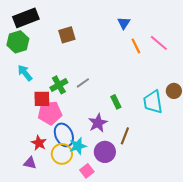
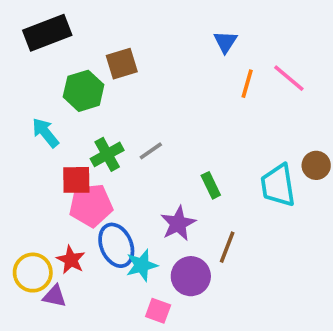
green hexagon: (18, 42) -> (84, 91), moved
orange line: (136, 46) -> (247, 84), turned 42
yellow circle: (62, 154) -> (33, 273), moved
pink square: (87, 171) -> (158, 311), turned -32

